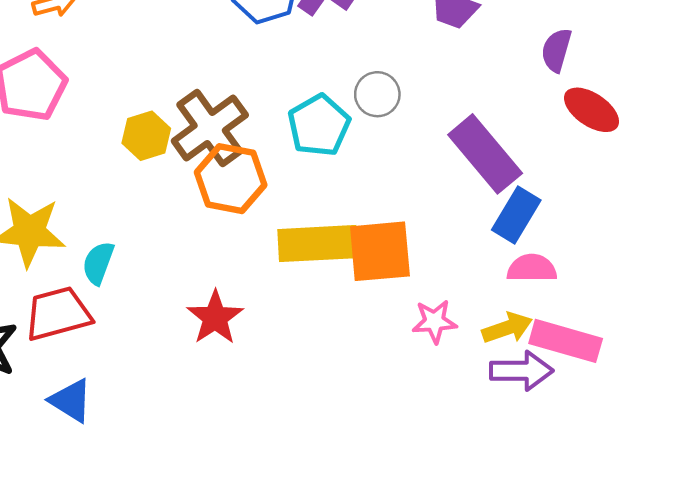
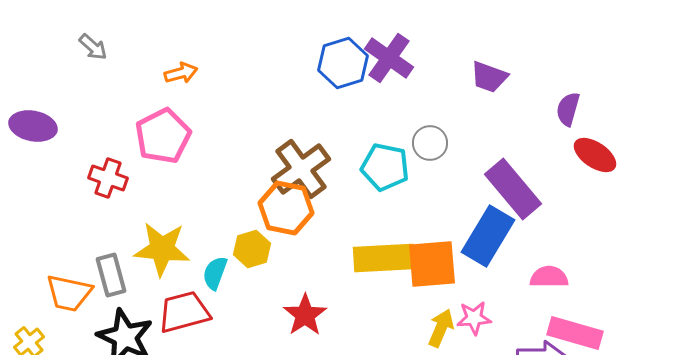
cyan pentagon: (319, 125) -> (385, 167), turned -30
yellow hexagon: (146, 136) -> (252, 249), moved
orange hexagon: (231, 179) -> (286, 208), moved
blue rectangle: (516, 215) -> (488, 236), moved, size x1.4
yellow arrow: (507, 328) -> (441, 328), moved, turned -48

